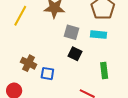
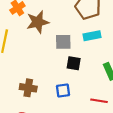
blue square: (47, 74) -> (63, 91), moved

